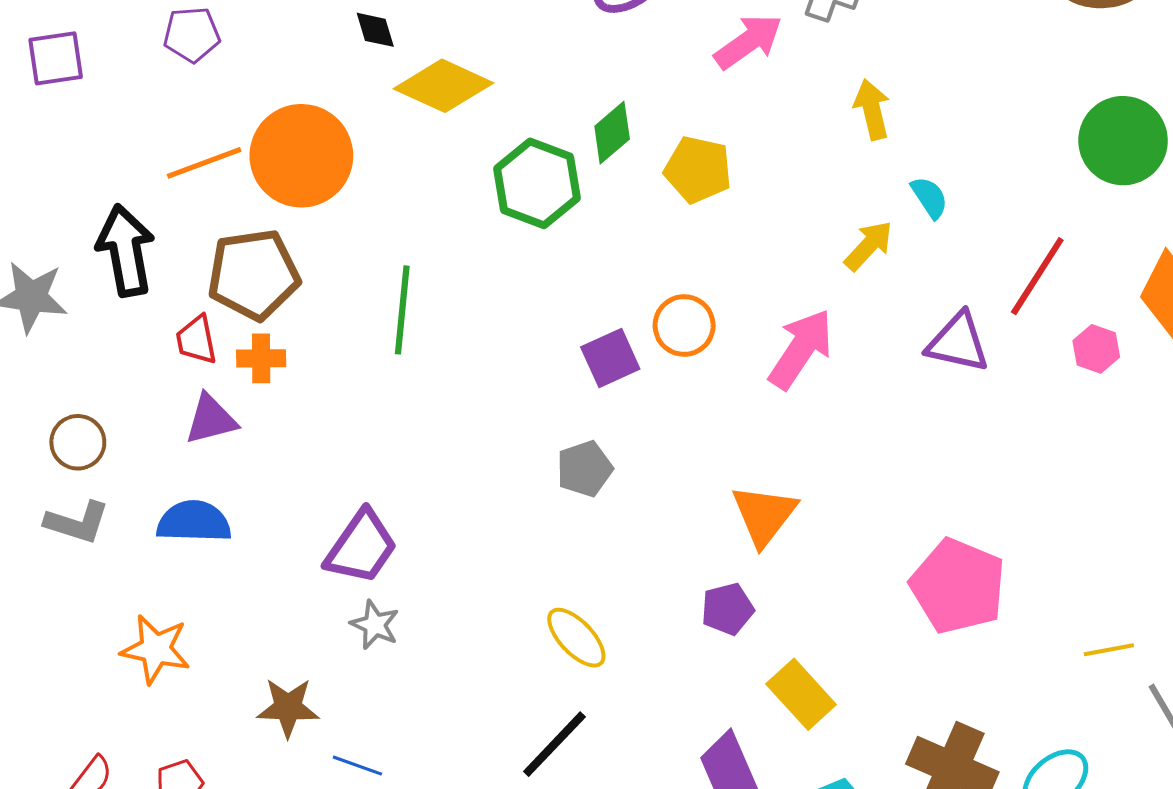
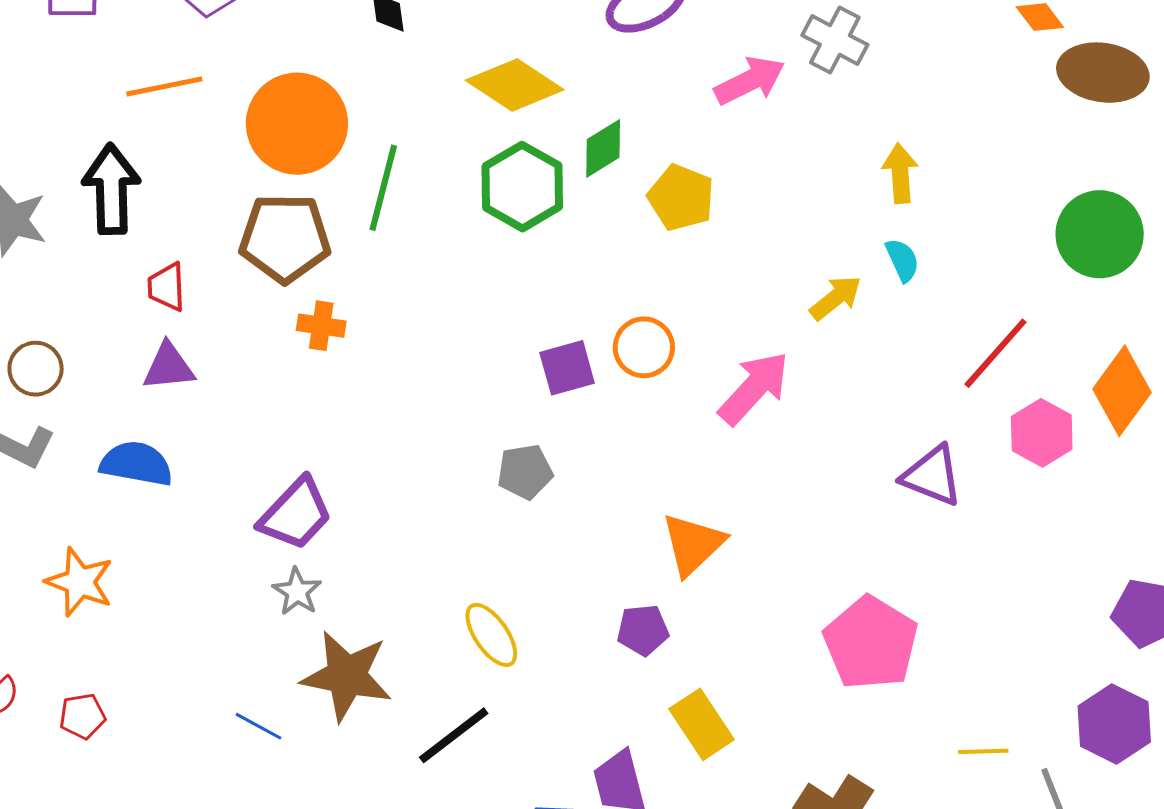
yellow diamond: (444, 86) -> (515, 85), moved
yellow arrow: (872, 109) -> (900, 173), moved
orange line: (204, 163) -> (164, 86), moved
brown pentagon: (254, 275) -> (285, 238), moved
green line: (402, 310) -> (383, 188), moved
purple triangle: (958, 342) -> (932, 476), moved
pink hexagon: (1096, 349) -> (1042, 433), size x1.4
orange cross: (261, 358) -> (321, 326), moved
yellow line: (1109, 650) -> (983, 751), moved
brown star: (288, 708) -> (347, 676), moved, size x1.5

